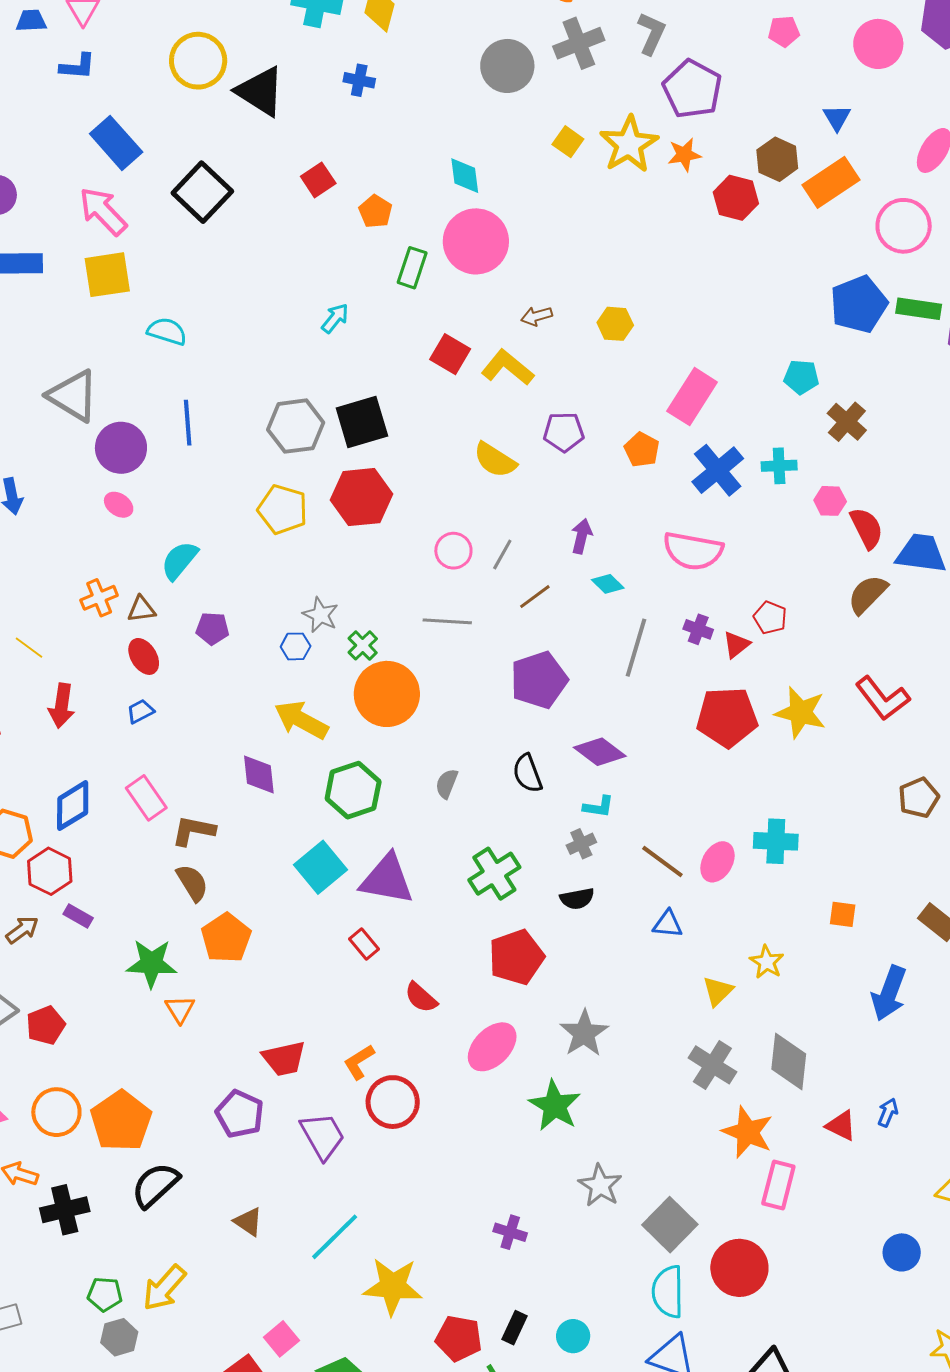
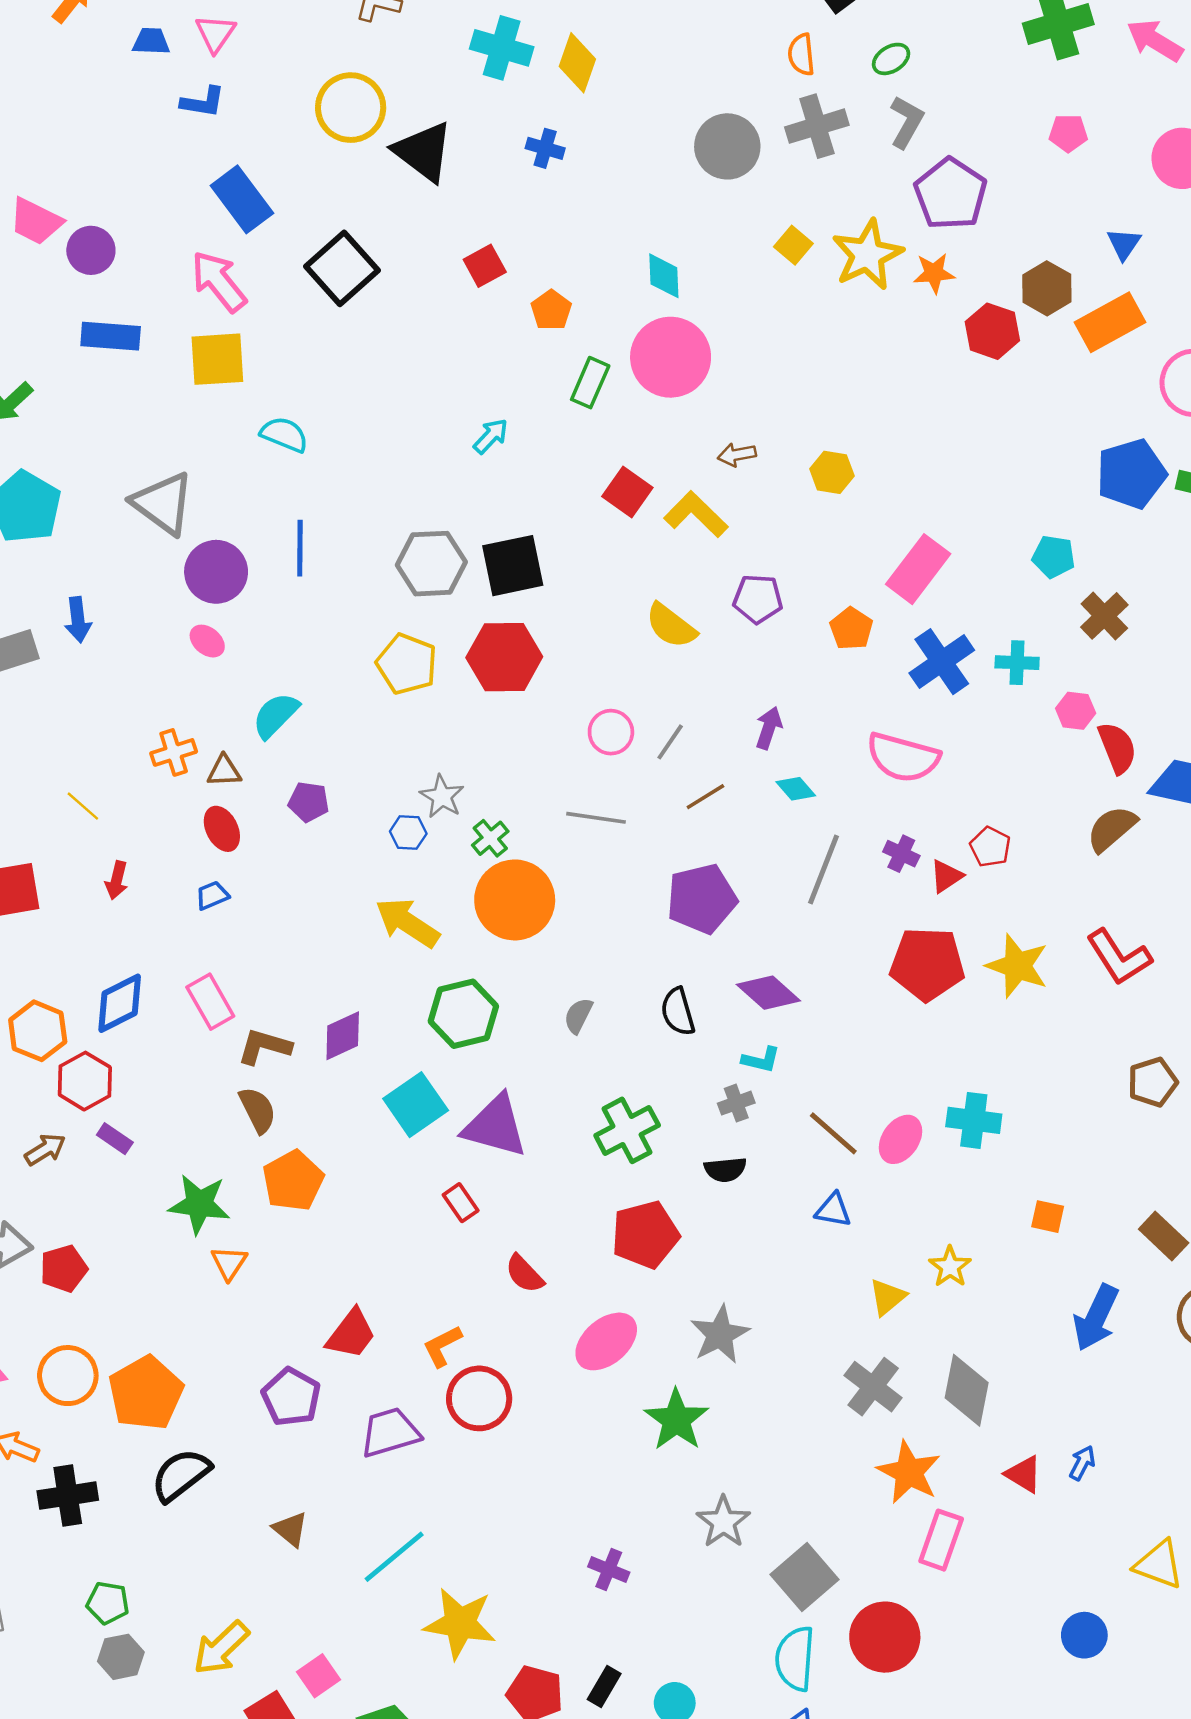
red arrow: (62, 706) -> (117, 880), size x0.7
purple diamond: (259, 775) -> (343, 1036), moved, turned 66
red trapezoid: (284, 1059) -> (351, 1334), turned -45
purple trapezoid: (323, 1136) -> (390, 1432), turned -82
yellow arrow: (164, 1288) -> (221, 1648), moved

